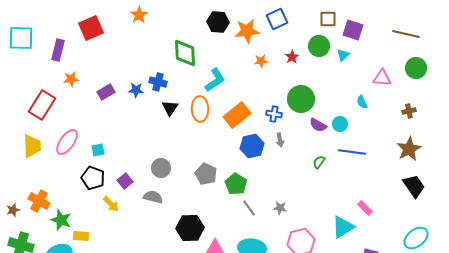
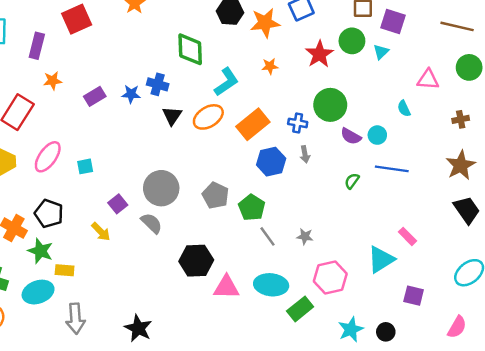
red star: (292, 57) -> (319, 54), size x1.6
orange star: (261, 61) -> (270, 66), moved
orange ellipse: (200, 109) -> (208, 117), turned 60
gray circle: (161, 168) -> (161, 188), size x1.5
black pentagon: (93, 178) -> (49, 214), moved
gray semicircle: (153, 197) -> (152, 223), turned 30

